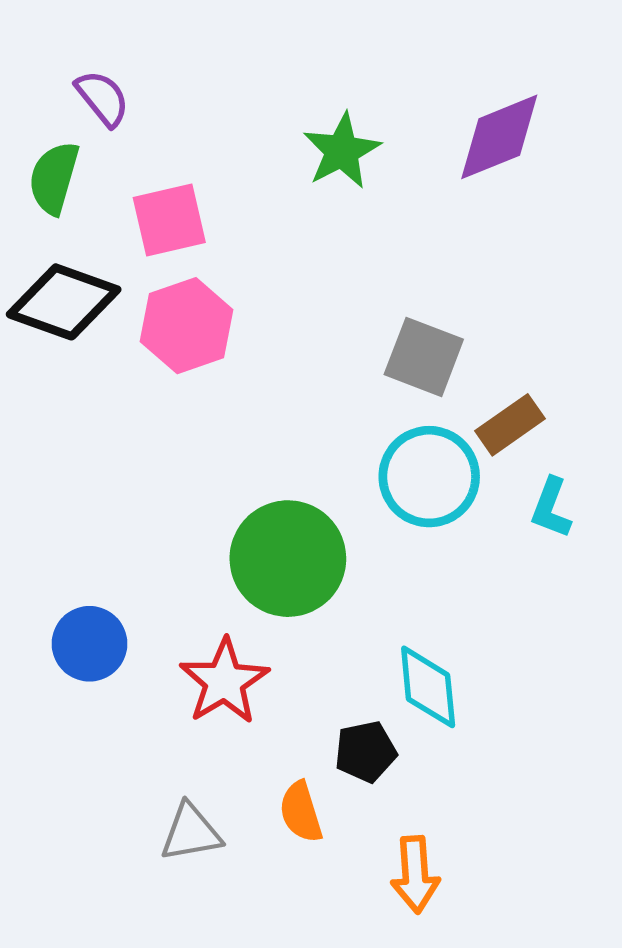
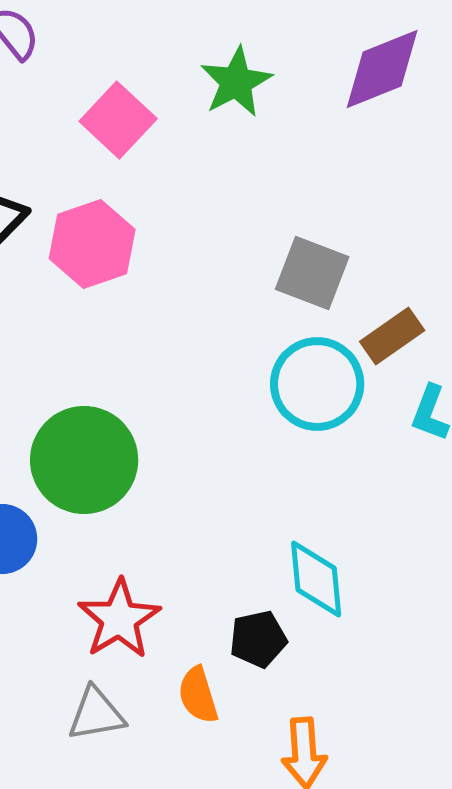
pink square: (169, 220) -> (118, 120), moved, turned -34
green circle: (288, 559) -> (84, 460), moved
red star: (224, 681) -> (119, 619), moved

